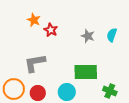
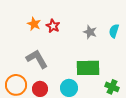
orange star: (34, 20) -> (34, 24), moved
gray L-shape: (35, 63) -> (37, 59), turned 70

